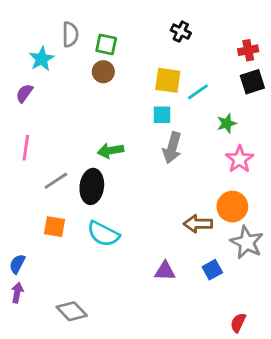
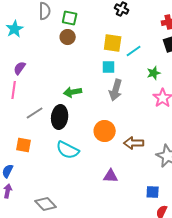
cyan star: (42, 59) -> (15, 29), moved
purple semicircle: (24, 93) -> (20, 68), moved
orange circle: (232, 207) -> (105, 131), moved
orange square: (55, 227) -> (24, 145), moved
blue square: (212, 270) -> (153, 192), moved, turned 32

